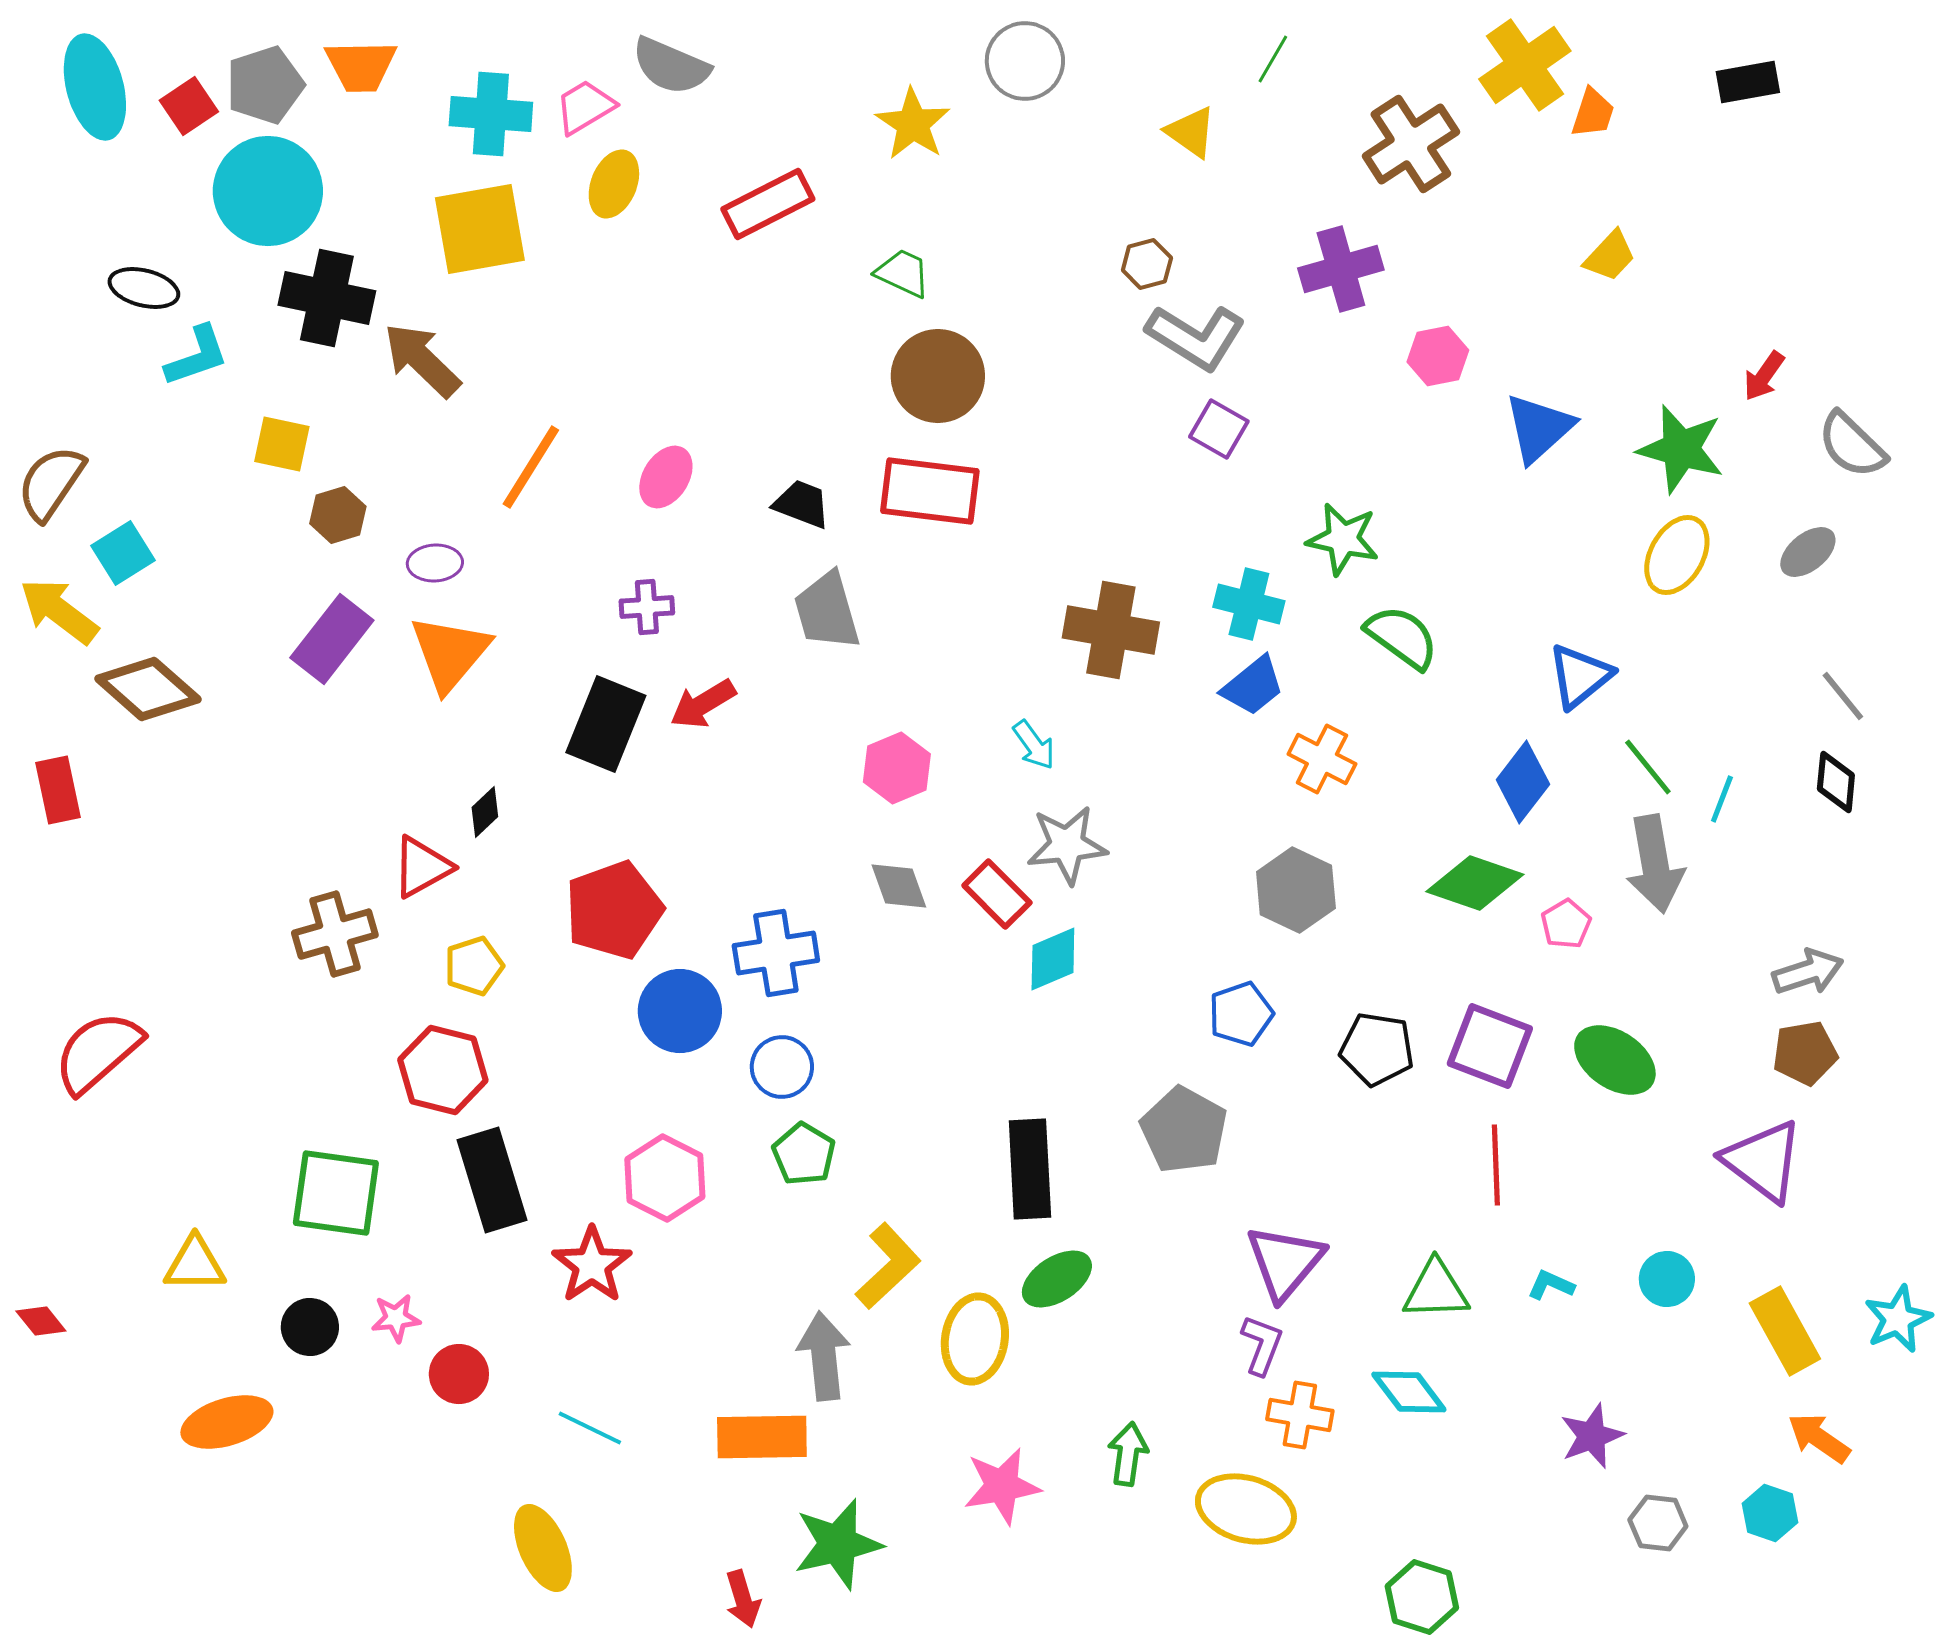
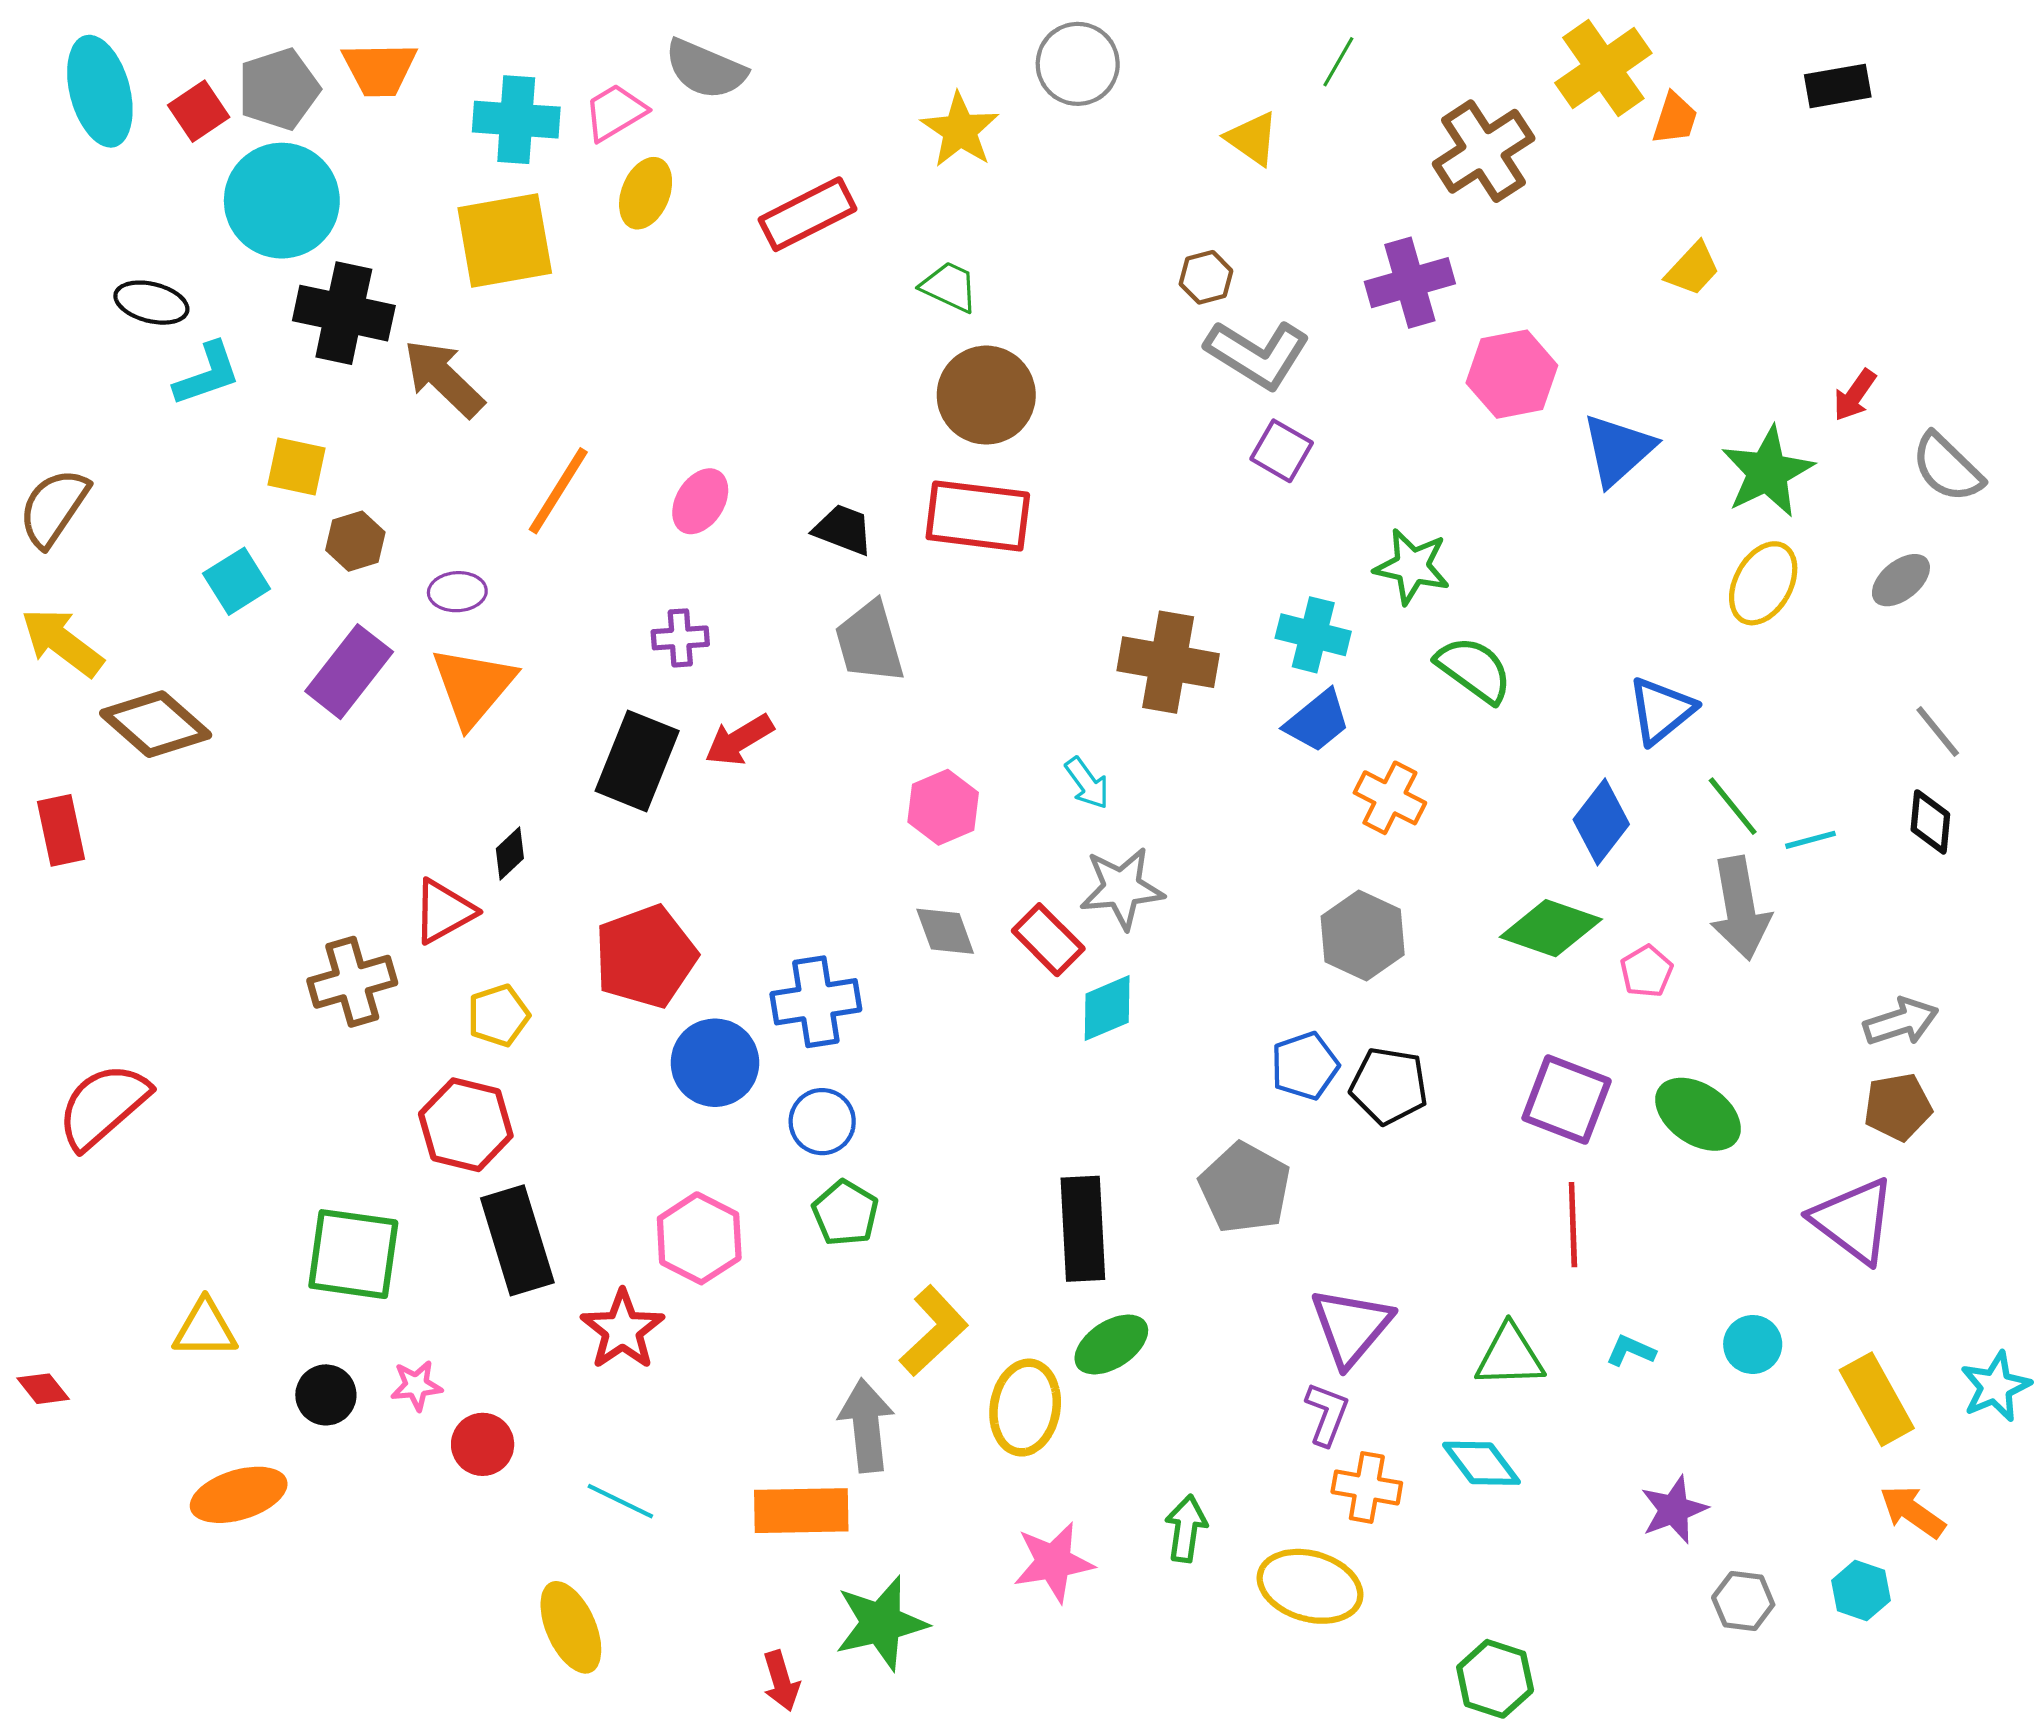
pink hexagon: (1438, 356) -> (1512, 374), size x1.4
green star: (1681, 449) -> (1767, 472), turned 30
cyan square: (123, 553) -> (237, 581), moved
cyan line: (1722, 799) -> (1811, 840), turned 54
black pentagon: (1377, 1049) -> (1389, 1086), moved

